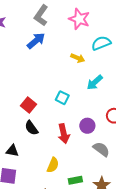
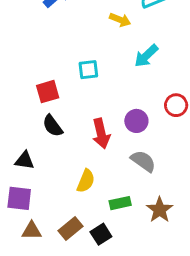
cyan square: (62, 98) -> (88, 70), moved, turned -32
red square: (29, 105) -> (48, 92), turned 35
gray semicircle: (101, 149) -> (143, 161), moved

